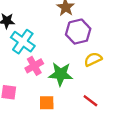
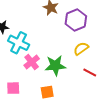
purple hexagon: (78, 32) -> (76, 20), moved
red line: (90, 101) -> (90, 73), moved

